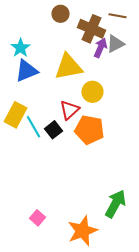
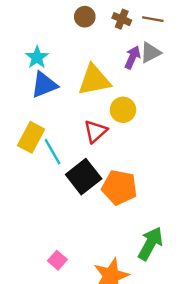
brown cross: (91, 29) -> (122, 19), moved, size x0.6
black square: (53, 130) -> (84, 177), moved, size x1.6
orange pentagon: (89, 130) -> (119, 187), moved

